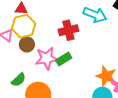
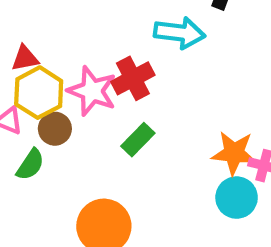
pink star: (47, 58) -> (92, 91), moved, turned -30
green semicircle: (19, 80) -> (30, 165), moved

